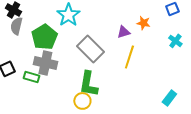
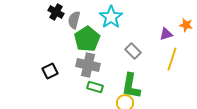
gray semicircle: (16, 26) -> (74, 20), moved
gray rectangle: (90, 49) -> (133, 51), size x0.6
green rectangle: (31, 77) -> (95, 87), moved

